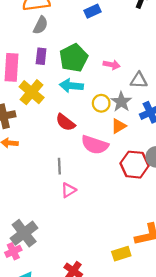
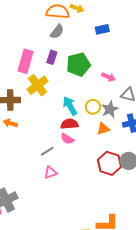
cyan arrow: (71, 86) -> (70, 106), moved, turned 42
red semicircle: (65, 122) -> (69, 124), moved, turned 126
pink semicircle: (95, 145) -> (67, 139), moved, size x0.6
gray line: (59, 166) -> (47, 151), turned 48

